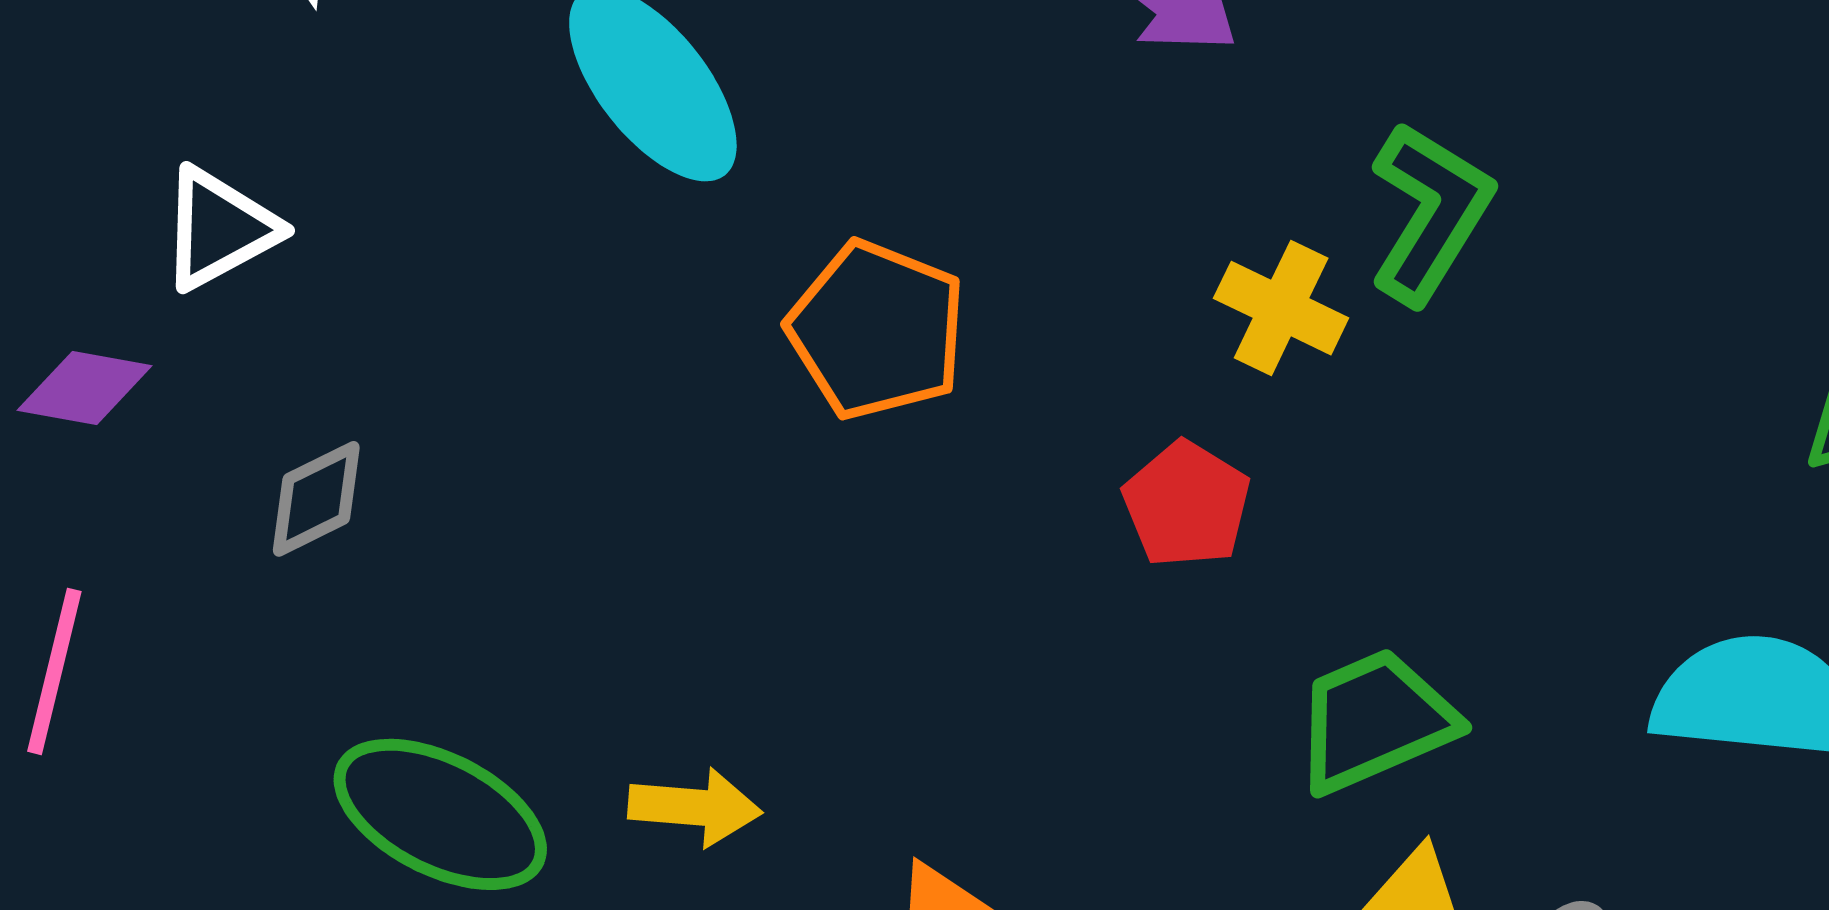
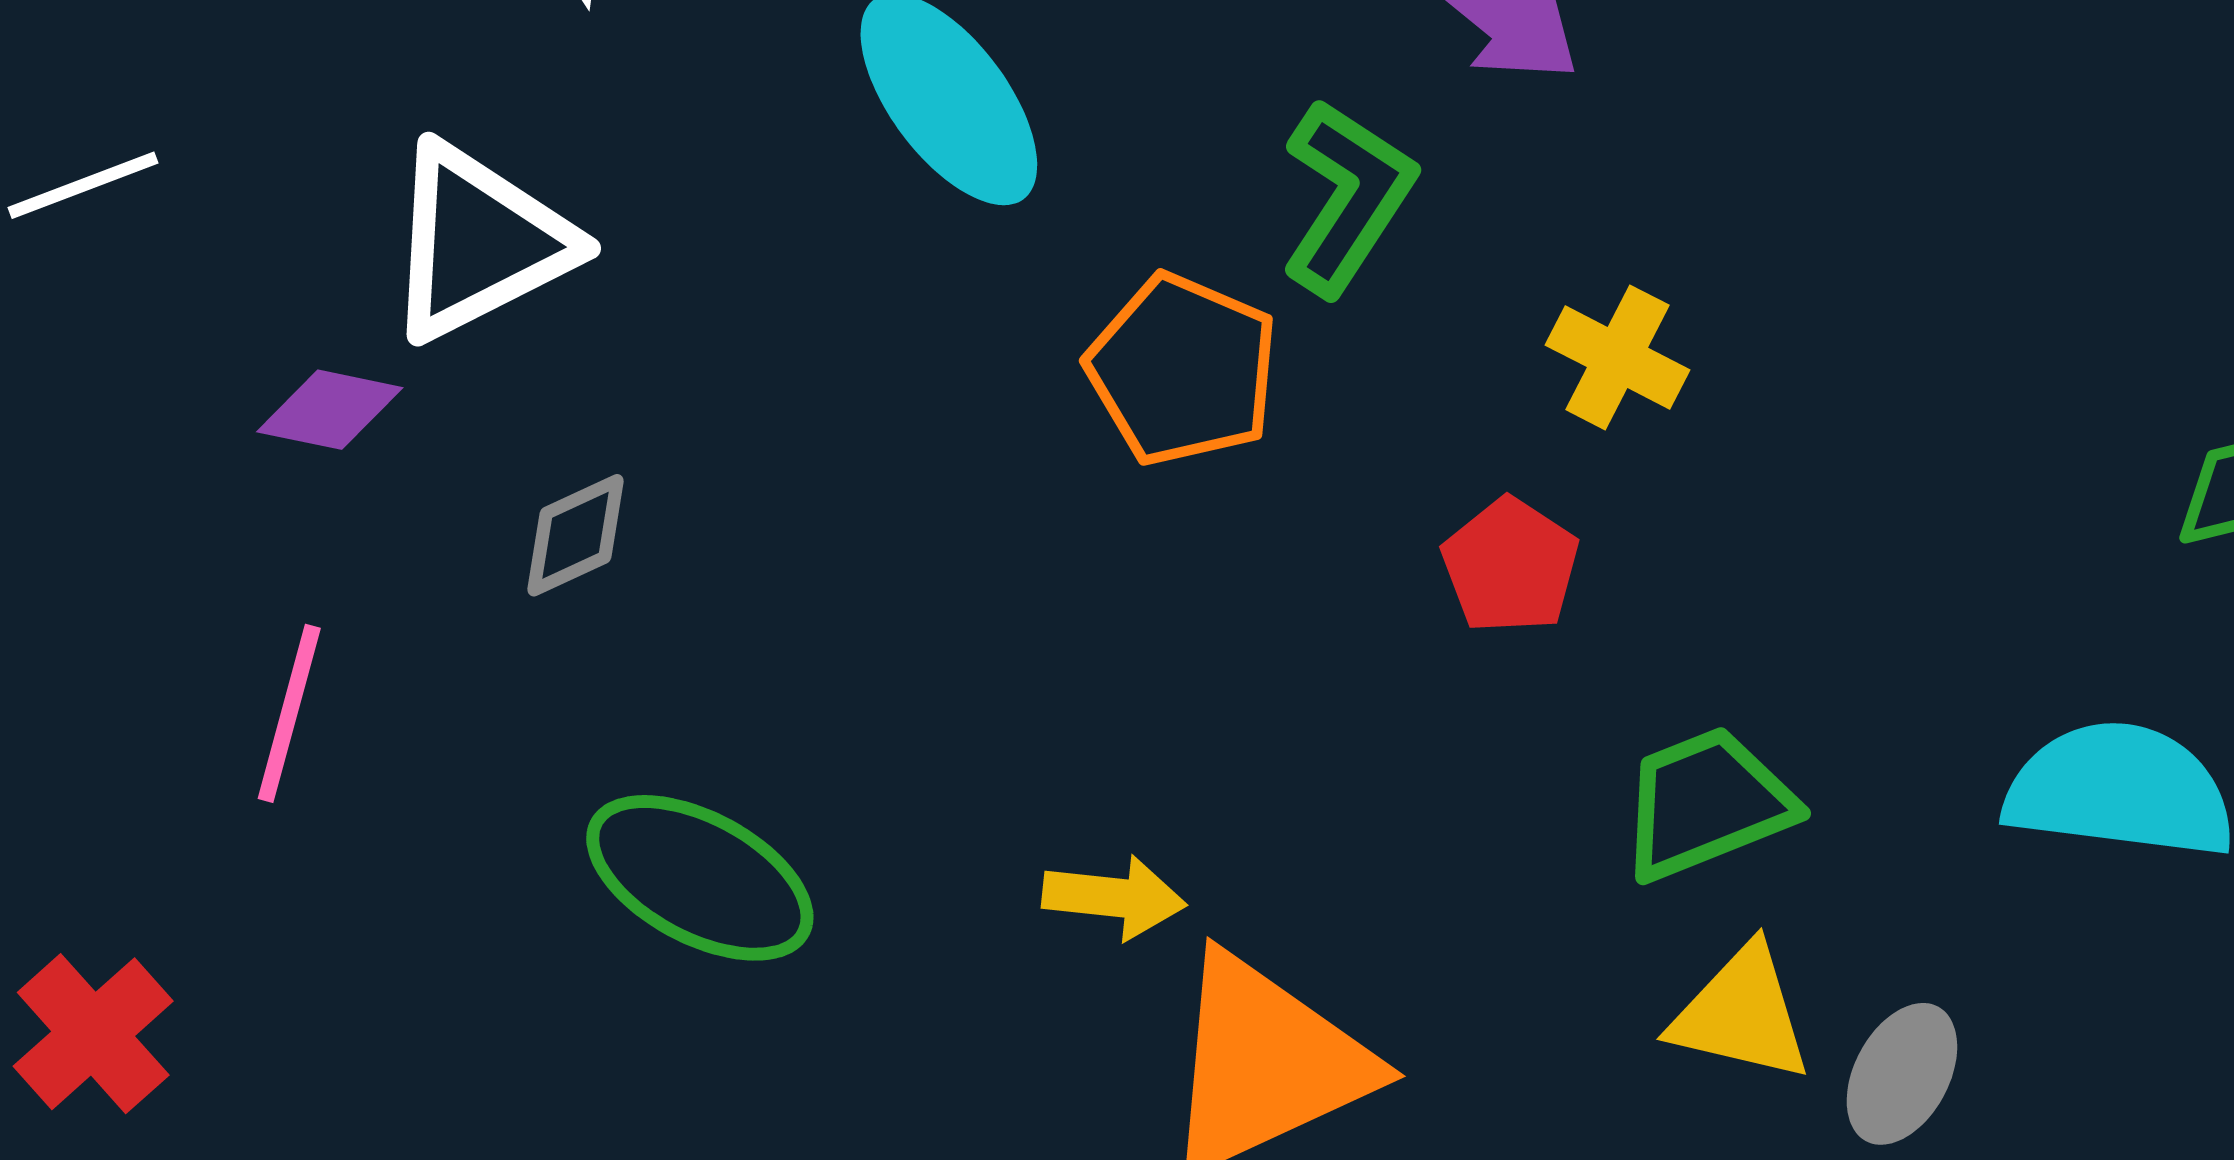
green L-shape: (1430, 213) -> (1347, 197), moved
white triangle: (219, 229) -> (479, 242), size x1.5
yellow arrow: (695, 807) -> (1114, 897), moved

